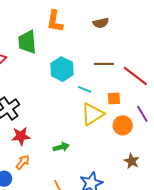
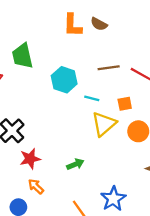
orange L-shape: (55, 21) -> (73, 25), moved
brown semicircle: (101, 23) -> (99, 24), turned 49
orange arrow: (23, 162) -> (36, 186), turned -77

